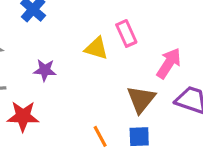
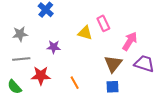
orange line: (100, 136) -> (75, 83), moved

